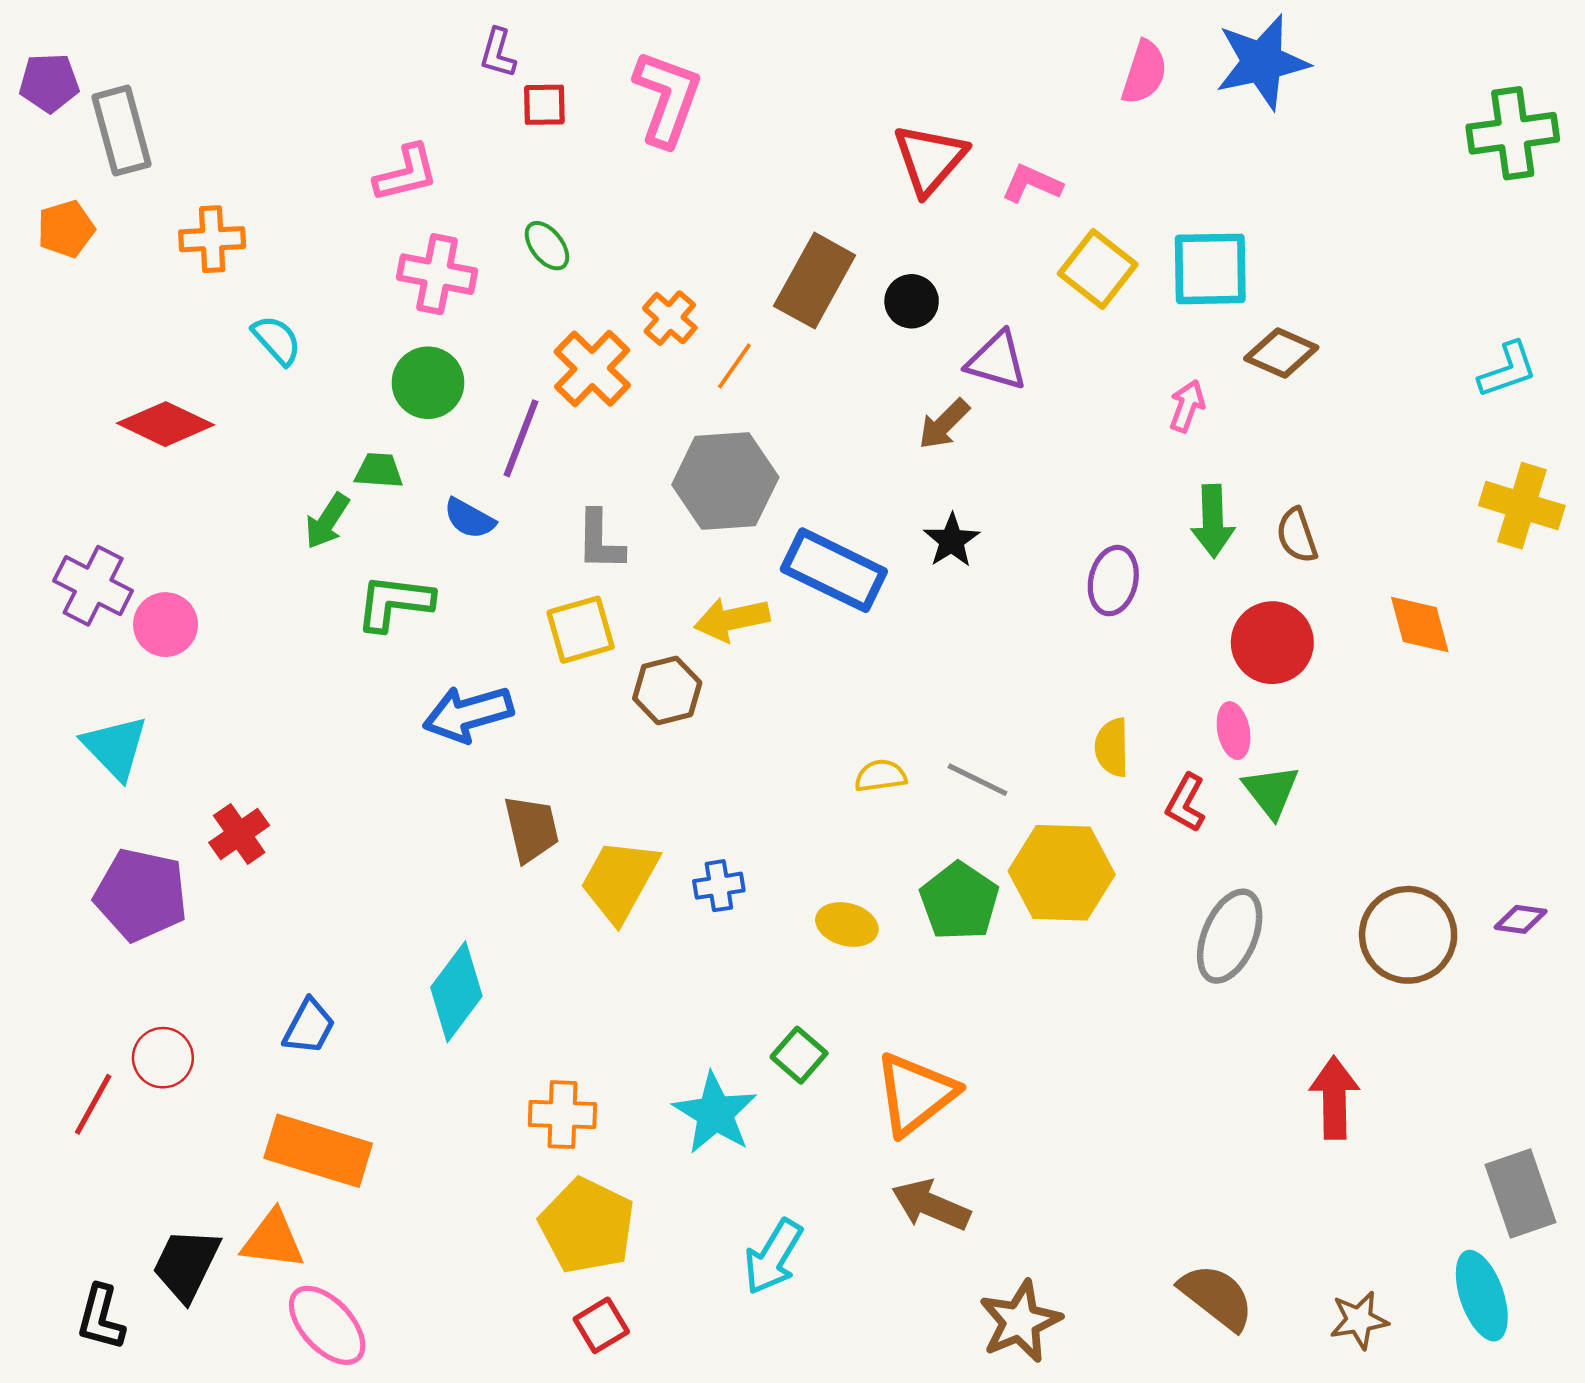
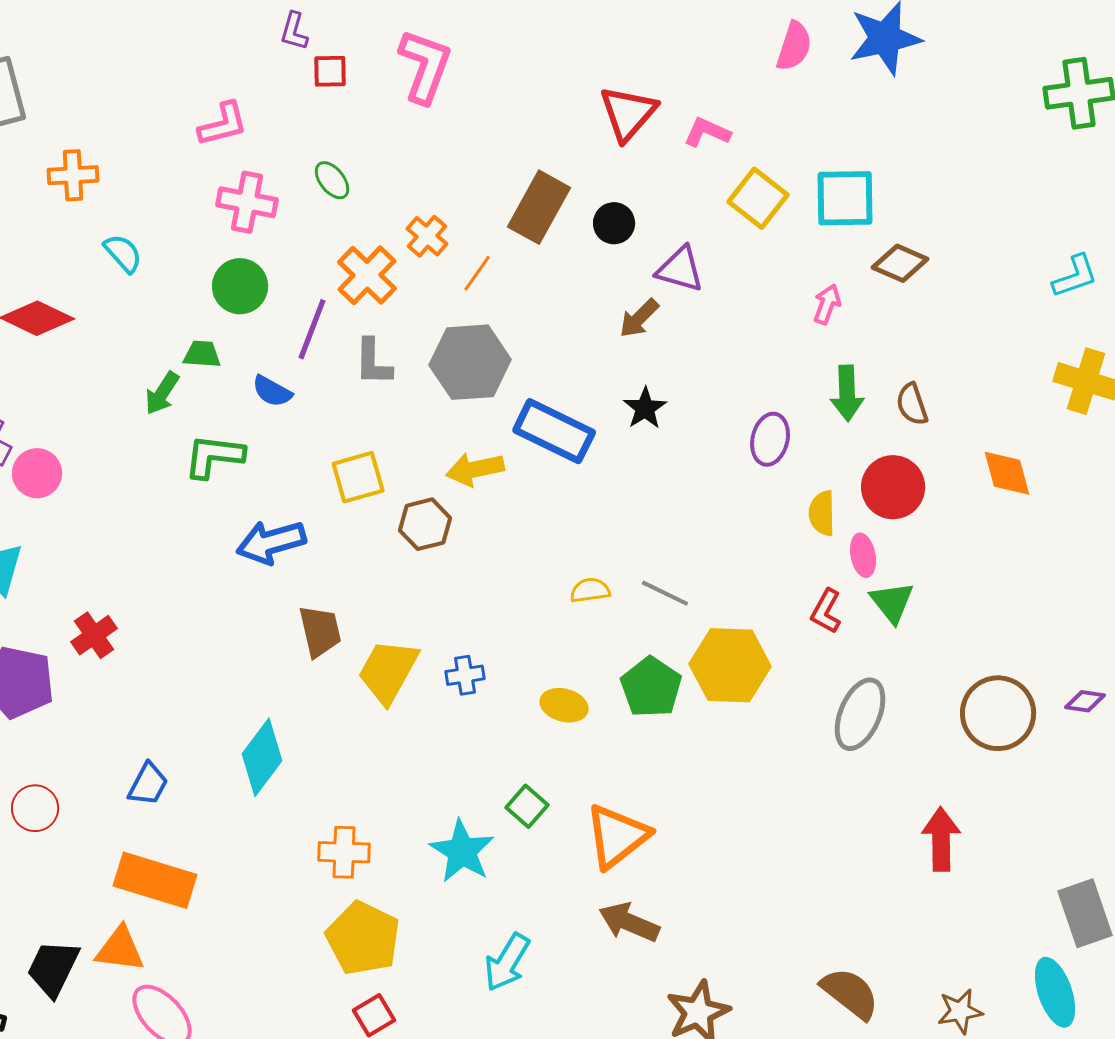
gray L-shape: (600, 540) -> (373, 362), moved
yellow semicircle: (1112, 747) -> (822, 513), moved

